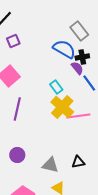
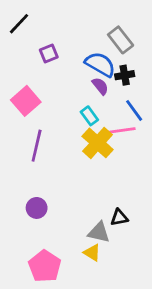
purple square: (13, 41) -> (49, 54), moved
purple semicircle: (77, 68) -> (100, 86), moved
pink line: (78, 116) -> (119, 131), moved
gray triangle: (50, 165) -> (99, 232), moved

